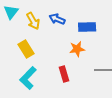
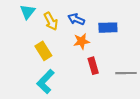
orange star: (77, 49) -> (82, 41), moved
red rectangle: (64, 74) -> (93, 66), moved

